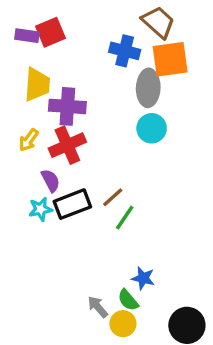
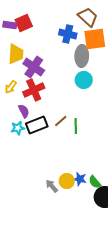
purple cross: (67, 106) -> (34, 67), turned 30
green line: (125, 218) -> (76, 126), moved, turned -35
blue star: (143, 278) -> (80, 179), moved
green semicircle: (128, 300) -> (95, 182), moved
yellow circle: (123, 324) -> (67, 181), moved

